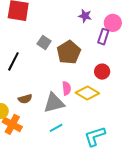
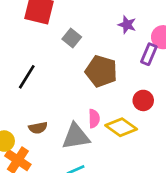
gray square: (44, 42) -> (72, 38), moved
brown pentagon: (69, 52) -> (101, 71), turned -30

